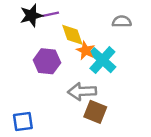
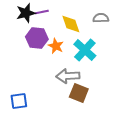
yellow diamond: (72, 35) -> (71, 24), moved
orange star: (86, 50) -> (56, 46), moved
purple hexagon: (47, 61) -> (37, 38), moved

